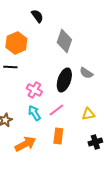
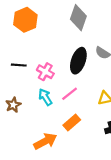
black line: (10, 67) -> (19, 65), moved
orange rectangle: (58, 136) -> (72, 122), turned 42
orange arrow: (25, 144) -> (45, 141), moved

